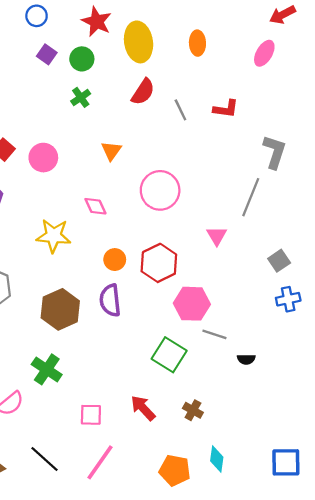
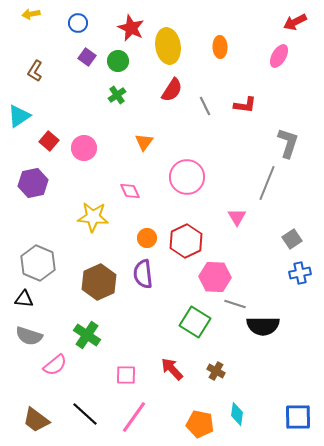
black semicircle: (246, 359) -> (263, 326), size x2.0

